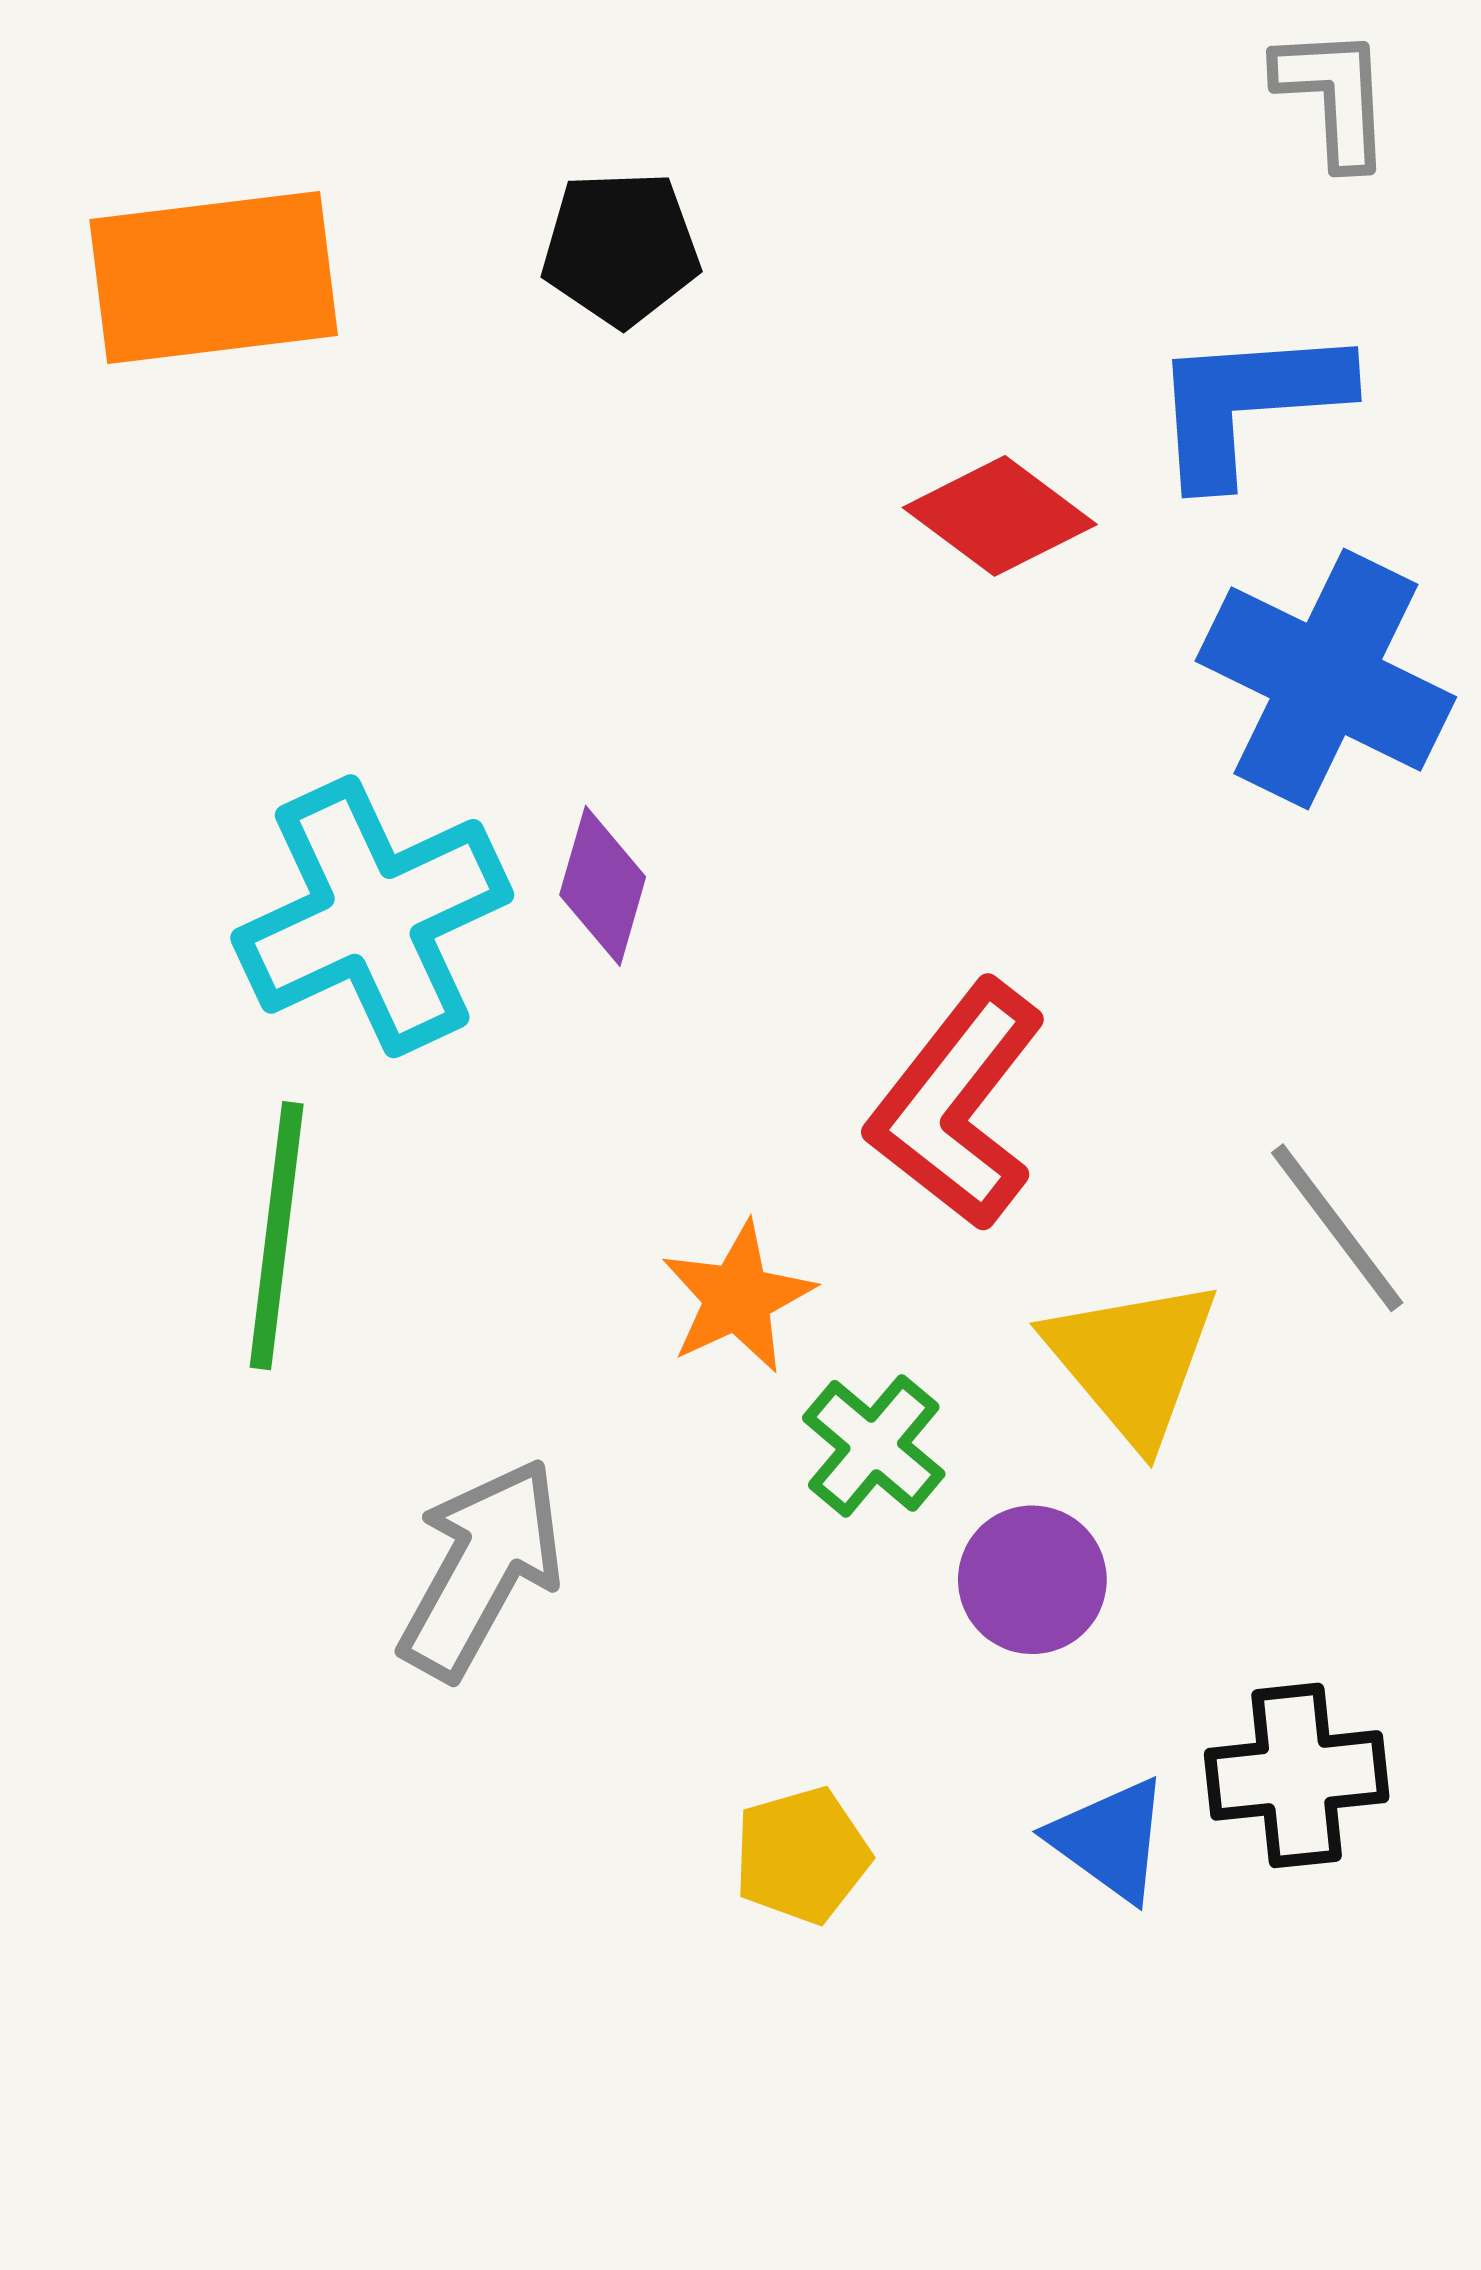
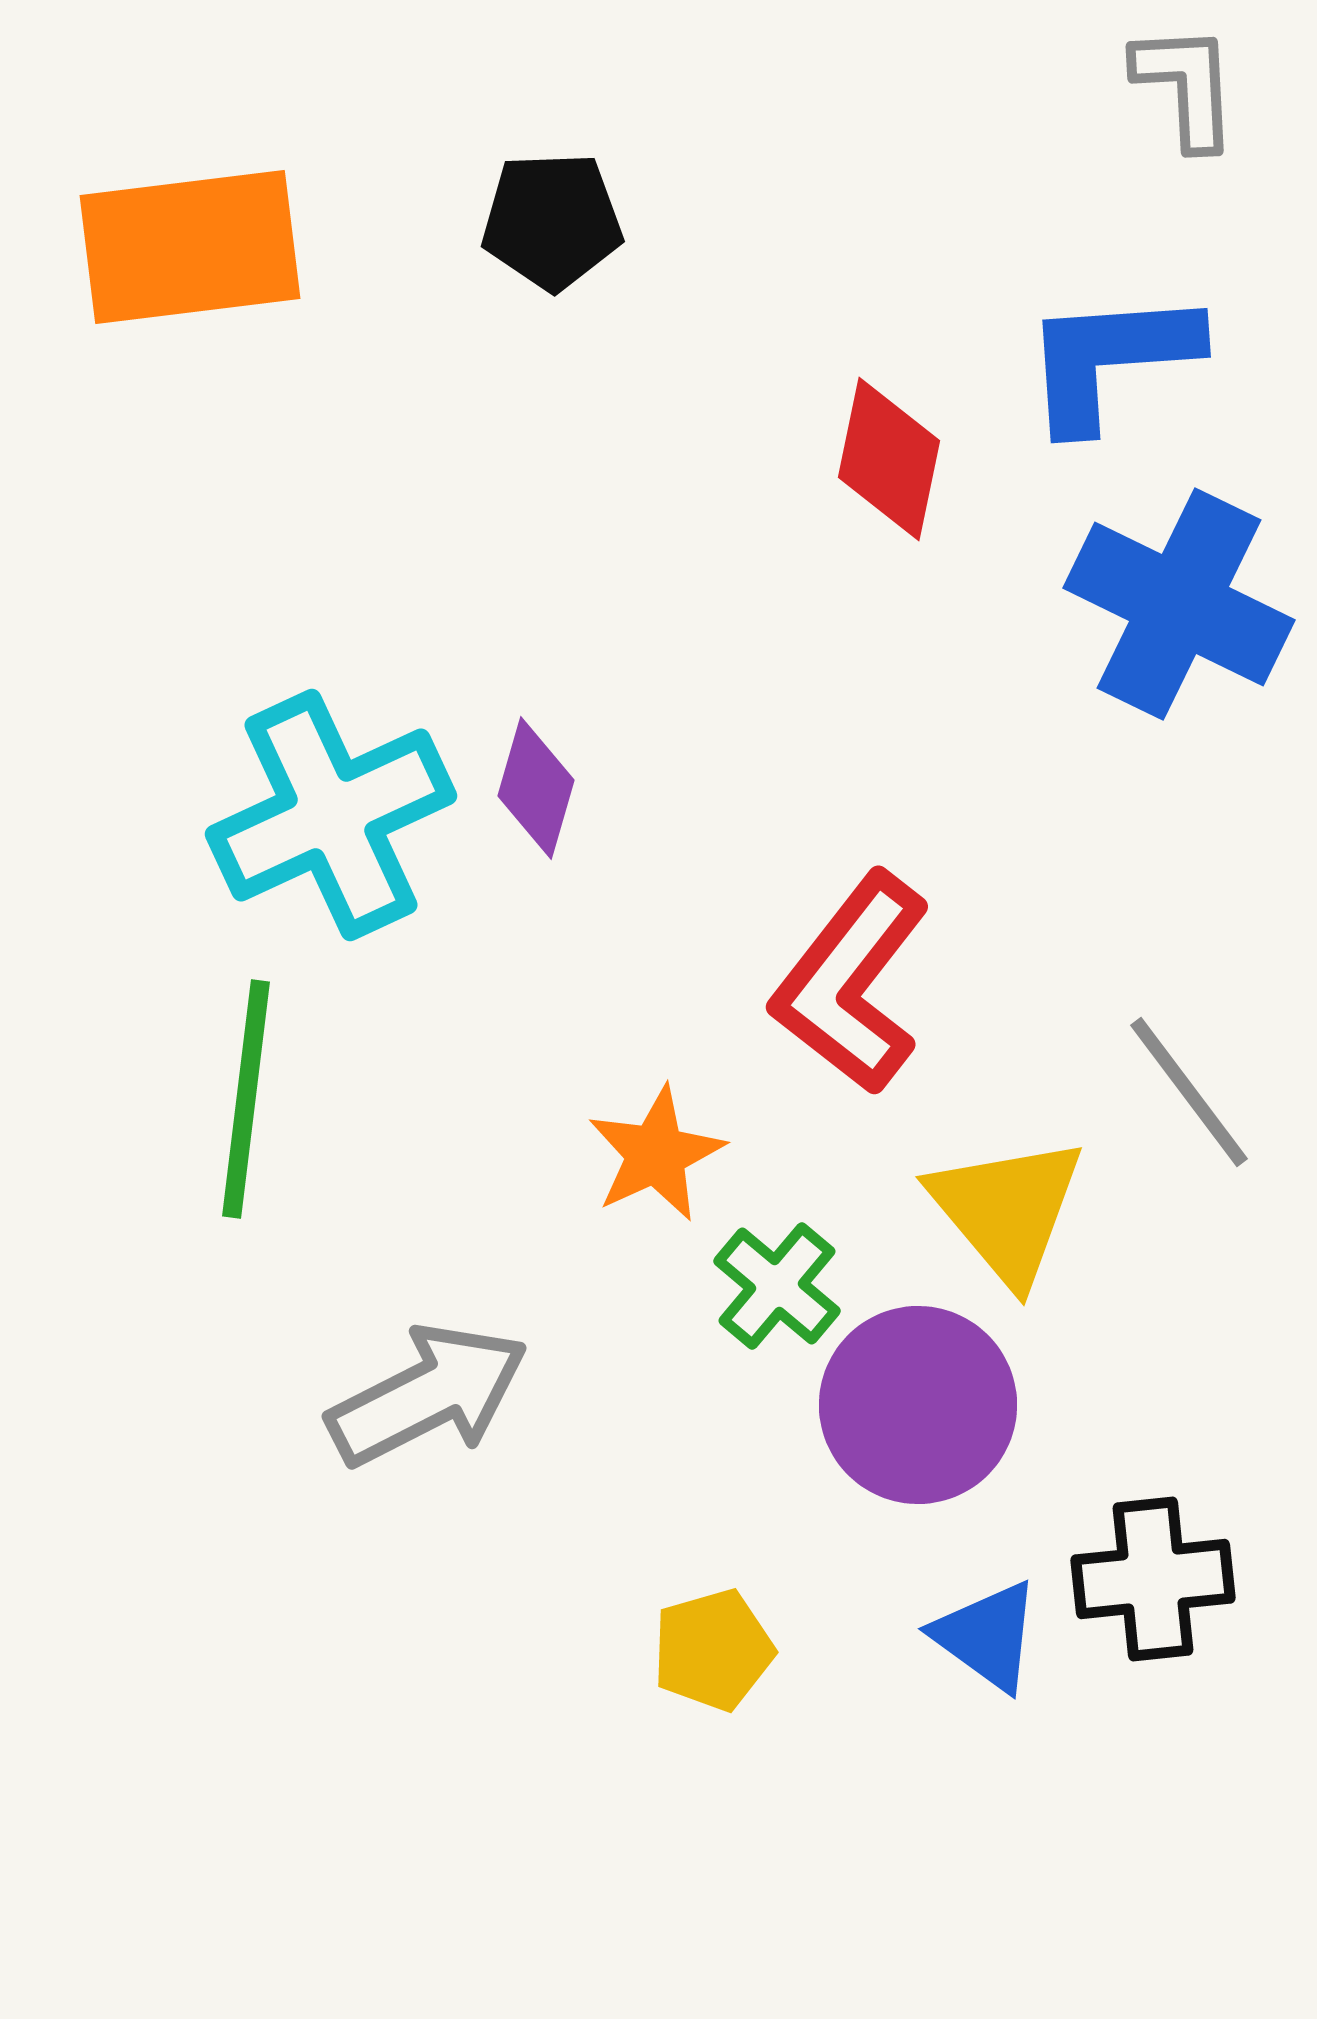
red diamond: (1000, 516) -> (889, 459), turned 65
gray arrow: (481, 1569) -> (428, 1395), turned 34
purple circle: (1032, 1580) -> (918, 1405), size x1.5

